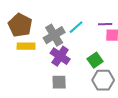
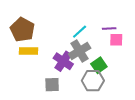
gray cross: (54, 35) -> (80, 51), moved
gray hexagon: (103, 80) -> (93, 81), moved
gray square: (59, 82) -> (52, 85), moved

